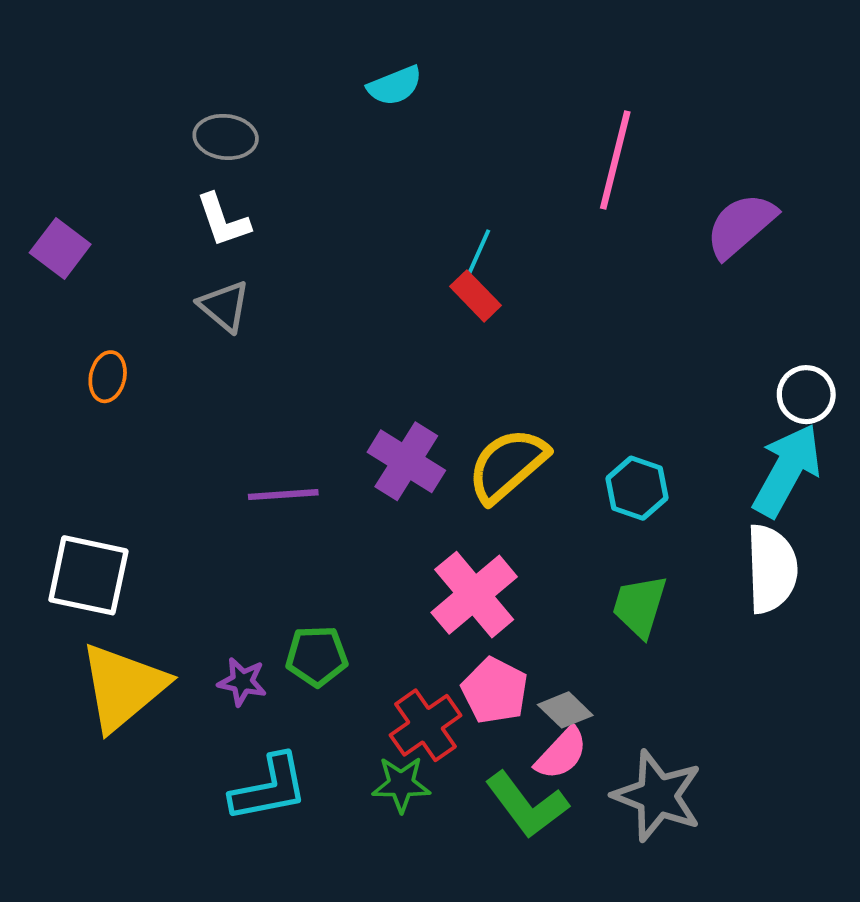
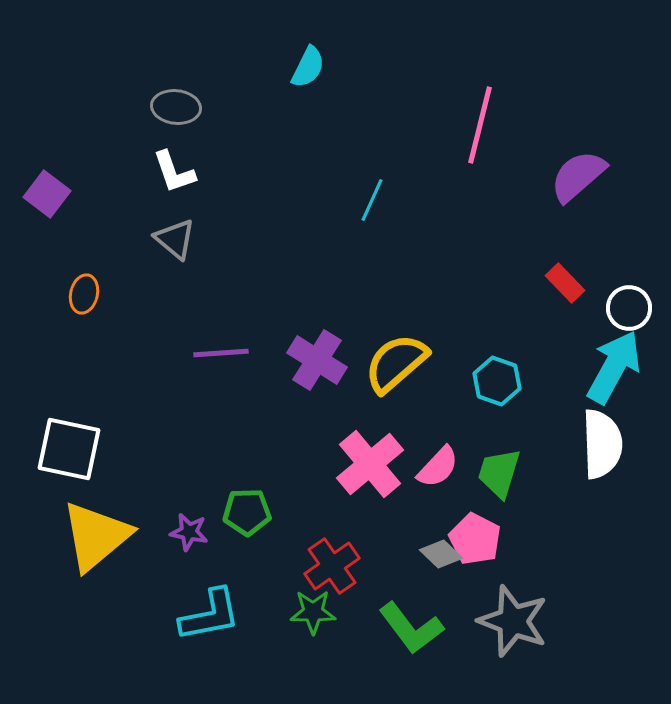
cyan semicircle: (395, 86) -> (308, 67), turned -42
red rectangle: (476, 296) -> (565, 283), moved
purple line: (283, 495) -> (221, 353), moved
pink pentagon: (495, 691) -> (475, 539), moved
pink semicircle: (561, 753) -> (438, 467), moved

